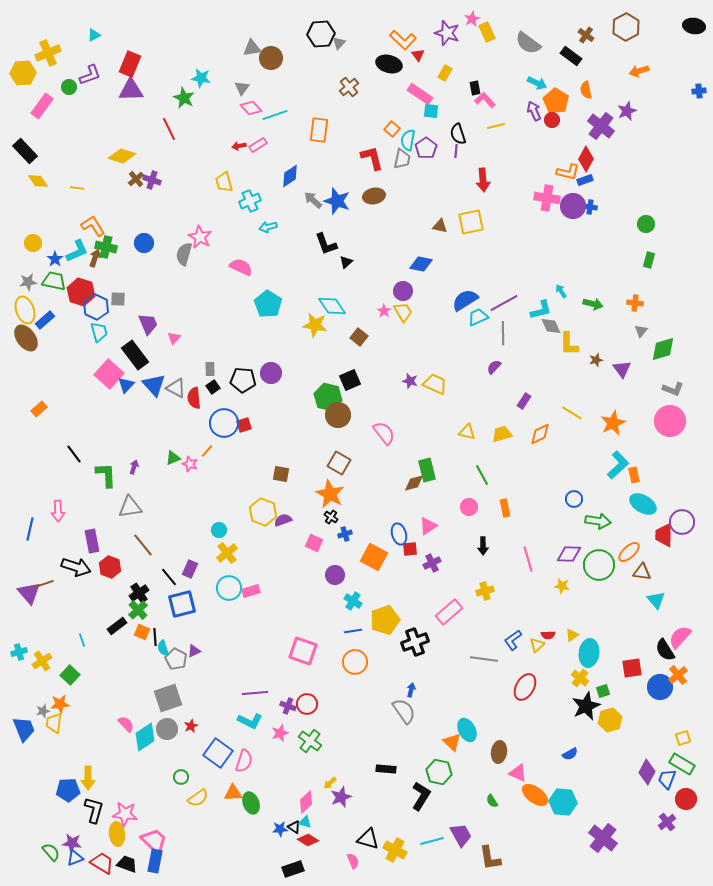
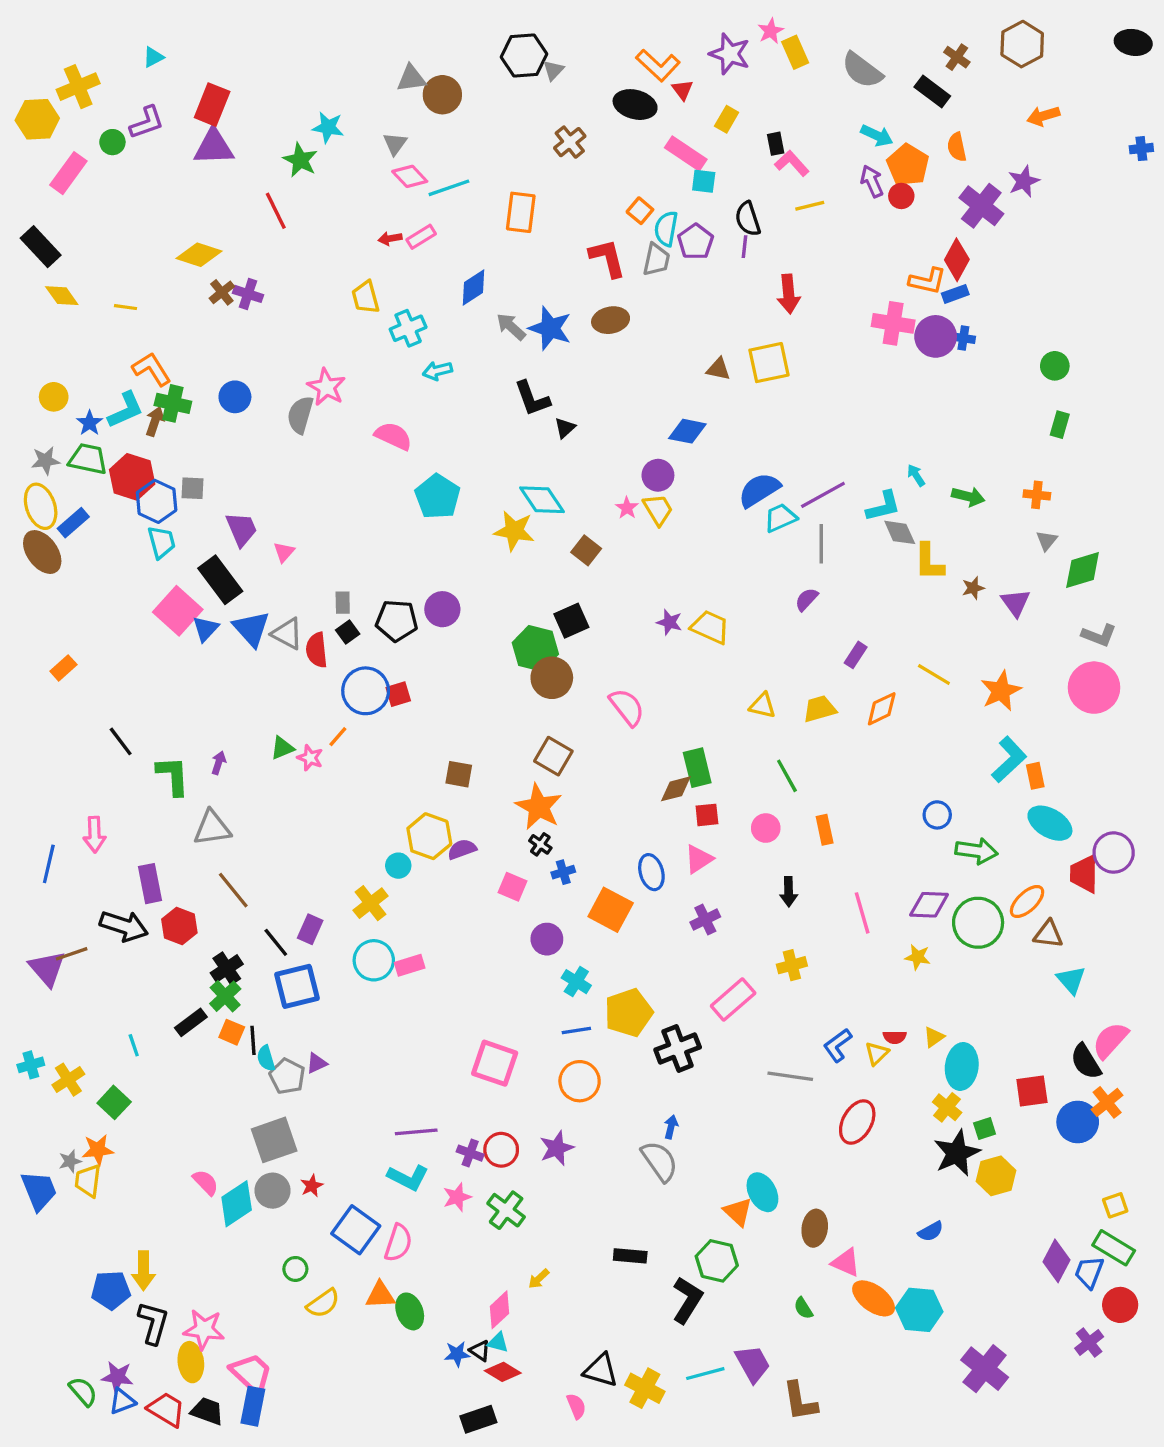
cyan circle: (219, 530) -> (398, 866), moved
red square: (410, 549) -> (707, 815), moved
purple star: (341, 797) -> (557, 1148), moved

